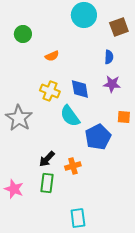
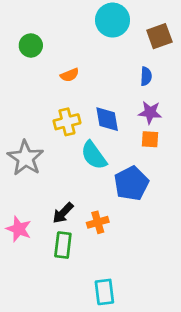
yellow cross: (50, 91) -> (67, 122), turned -36
orange square: (124, 117) -> (150, 139), moved
pink star: (14, 189) -> (19, 229), moved

